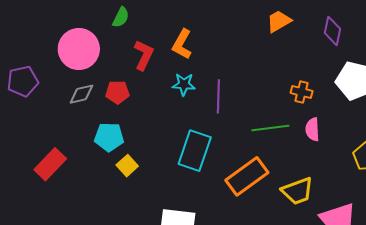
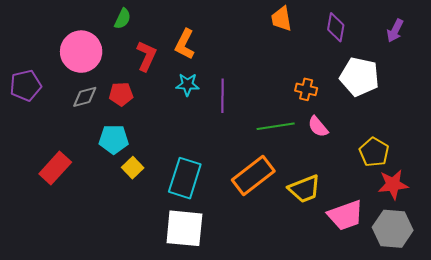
orange trapezoid: (279, 21) -> (281, 19), turned -68
pink semicircle: (312, 129) -> (318, 127), turned -35
cyan rectangle: (195, 151) -> (185, 178), moved

